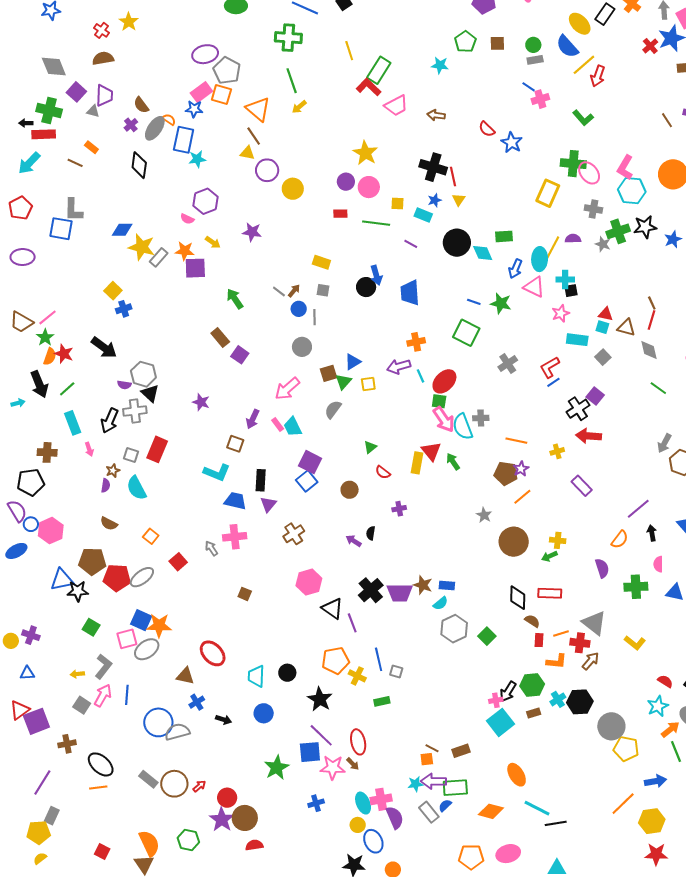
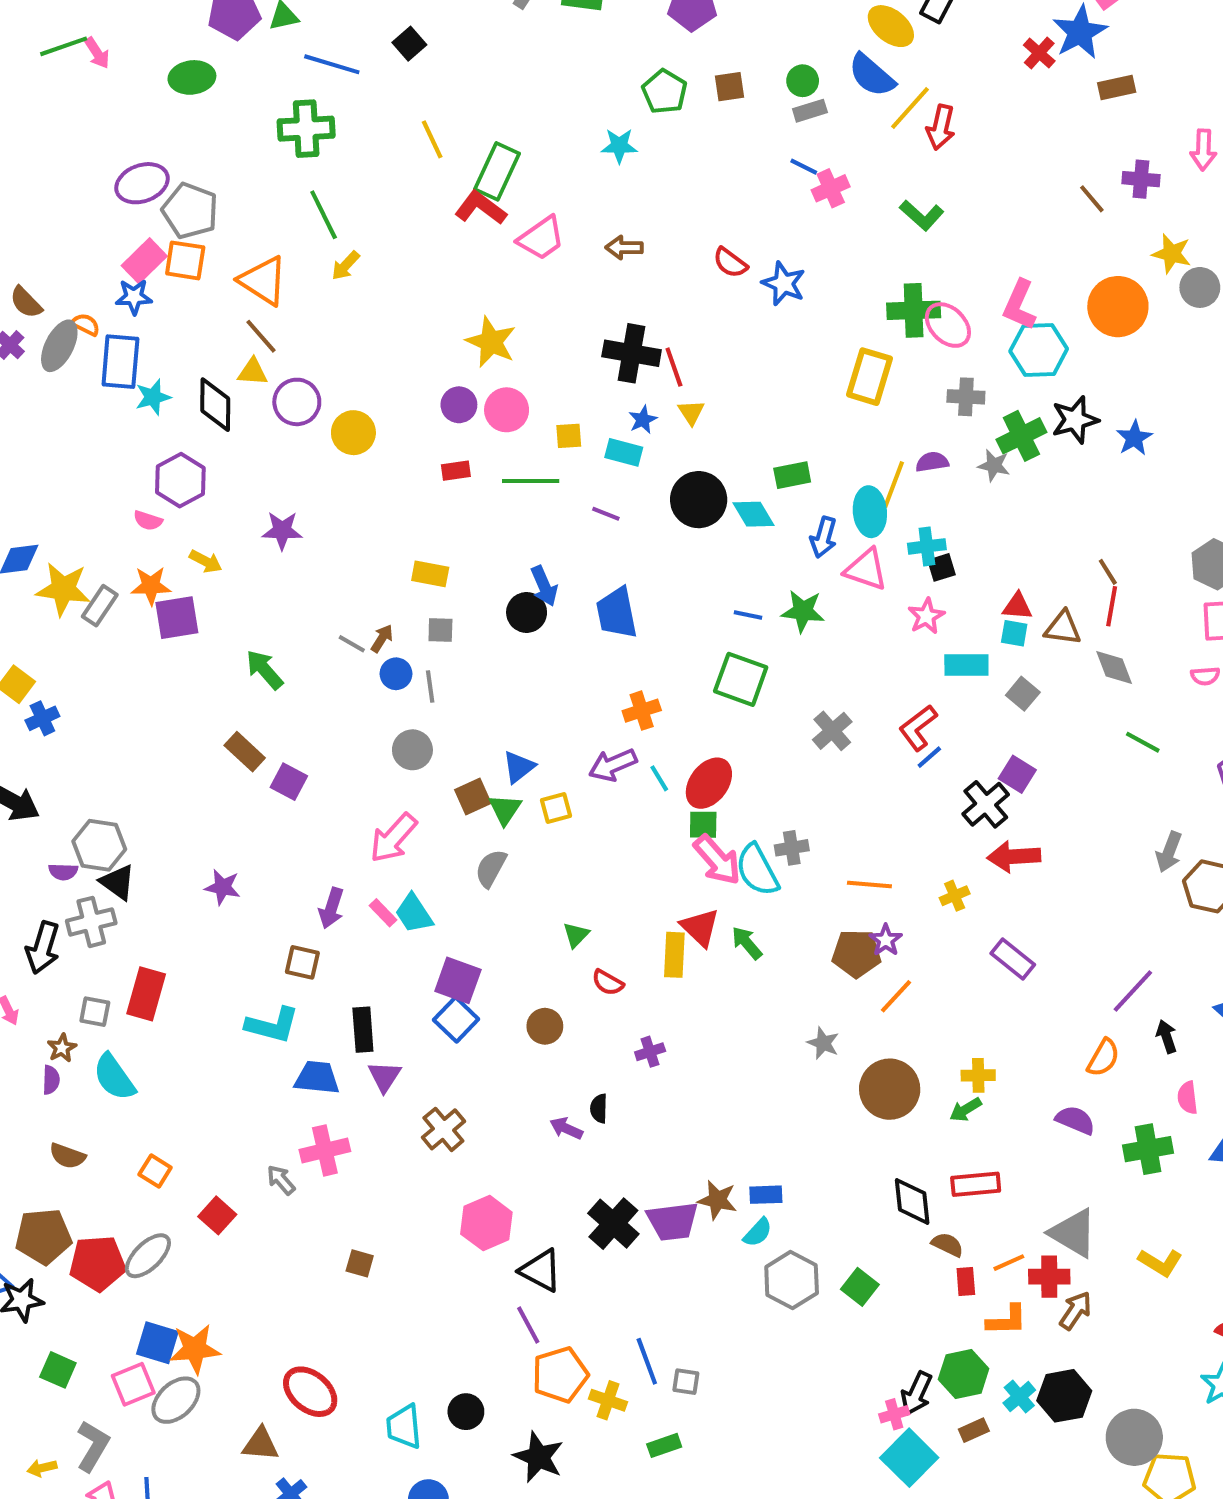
black diamond: (139, 165) -> (215, 405), moved
purple semicircle: (602, 568) -> (1075, 1120), turned -42
purple line: (352, 623) -> (528, 1325), moved

